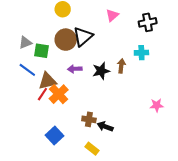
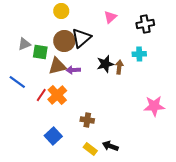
blue line: (27, 70) -> (17, 82), moved
black star: (101, 71) -> (105, 64), moved
brown triangle: (47, 81) -> (57, 66), moved
pink star: (157, 105) -> (154, 106), size x1.5
black arrow: (105, 126) -> (110, 146), moved

